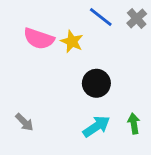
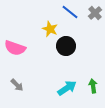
pink semicircle: (39, 39) -> (15, 48), moved
black circle: (96, 83) -> (66, 46), moved

